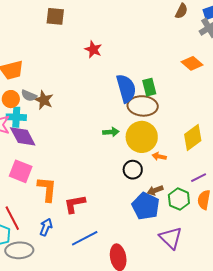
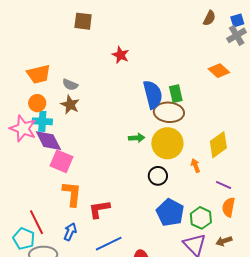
gray semicircle: (29, 96) -> (70, 85), moved
orange arrow: (159, 156) -> (195, 166), moved, turned 56
pink square: (21, 171) -> (61, 161), moved
purple line: (199, 178) -> (224, 185), turned 49
brown arrow: (155, 190) -> (224, 241), moved
green hexagon: (179, 199) -> (201, 218), moved

